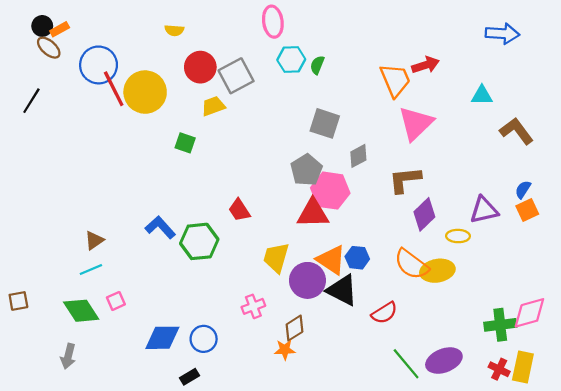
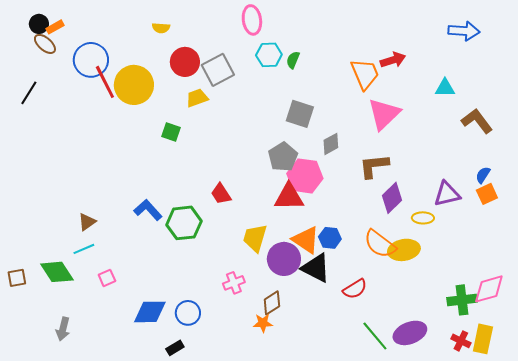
green diamond: (81, 311) -> (57, 272), moved

